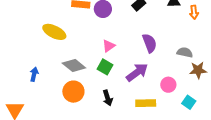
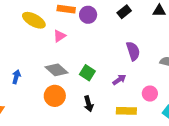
yellow ellipse: (54, 32) -> (34, 20), moved
pink triangle: (109, 46) -> (59, 36), moved
purple arrow: (137, 72) -> (119, 80), size x0.6

